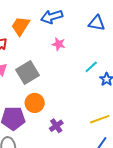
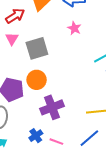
purple cross: (56, 126) -> (52, 107), size x1.6

